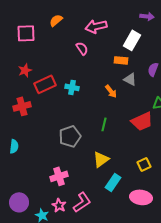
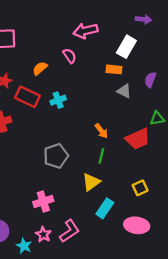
orange semicircle: (56, 20) -> (40, 68), moved
red rectangle: (45, 84) -> (27, 97), turned 50
cyan cross: (72, 87) -> (58, 100), turned -32
orange arrow: (111, 91) -> (101, 131), moved
green line: (104, 124) -> (101, 156), moved

